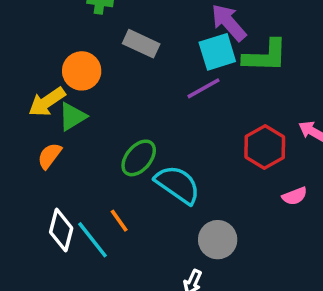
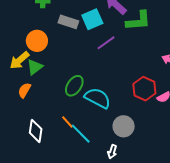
cyan square: (217, 52) -> (92, 19), moved
red hexagon: (265, 147) -> (144, 89), moved
cyan line: (92, 240) -> (81, 134), moved

